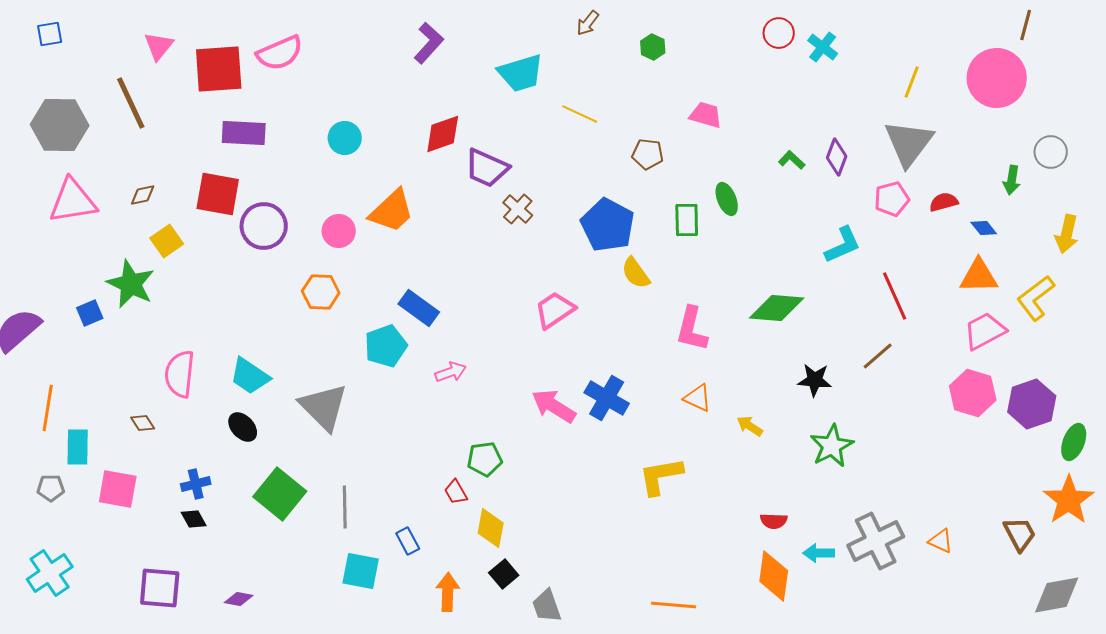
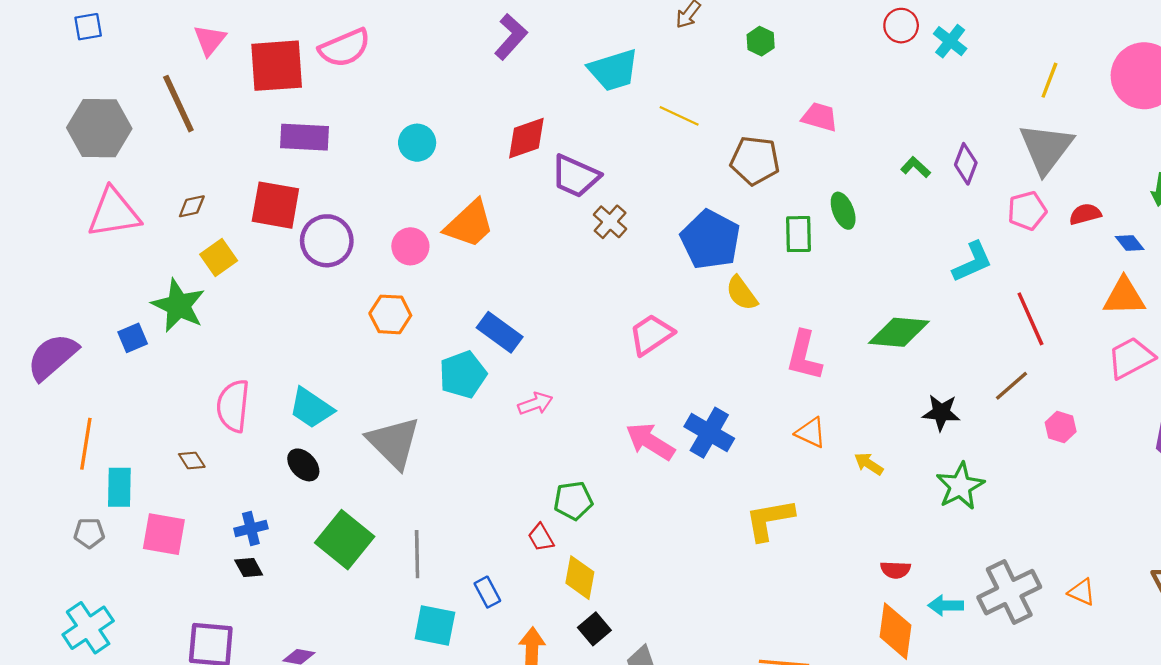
brown pentagon: (648, 154) -> (755, 160), size x1.4
pink hexagon: (973, 393) -> (1061, 427), moved, size x0.6

